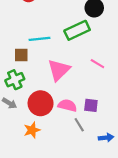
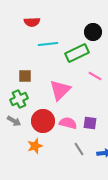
cyan line: (39, 39) -> (48, 44), moved
pink line: (97, 64) -> (95, 76), moved
gray line: (79, 125) -> (79, 149), moved

